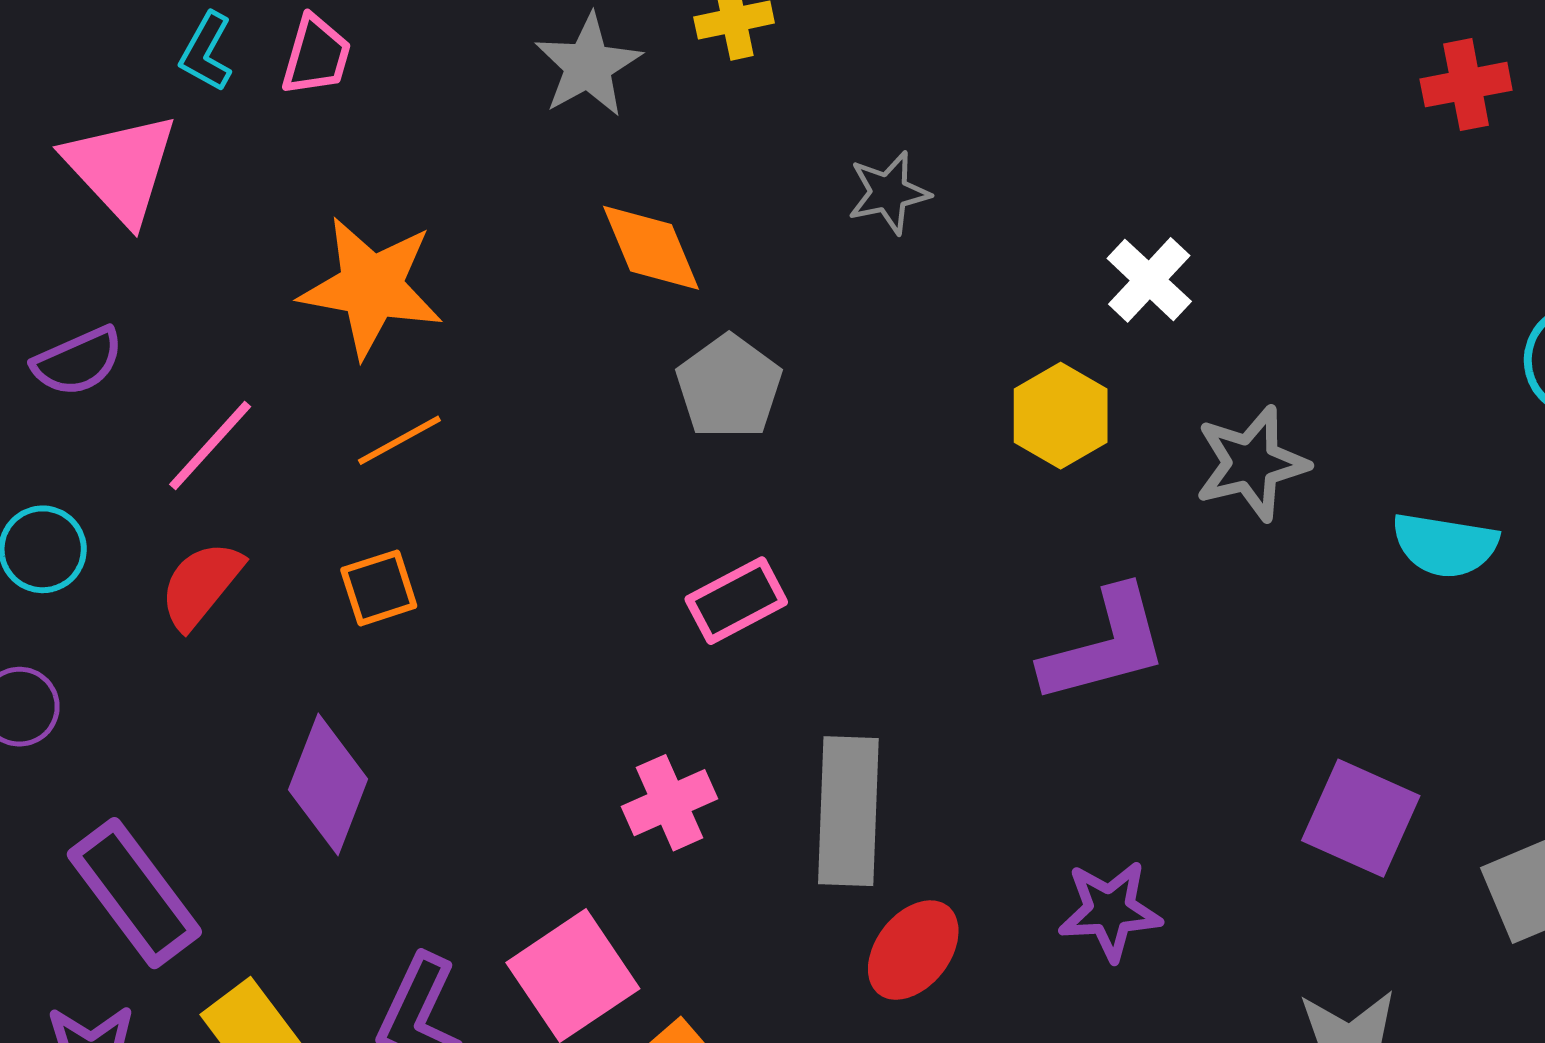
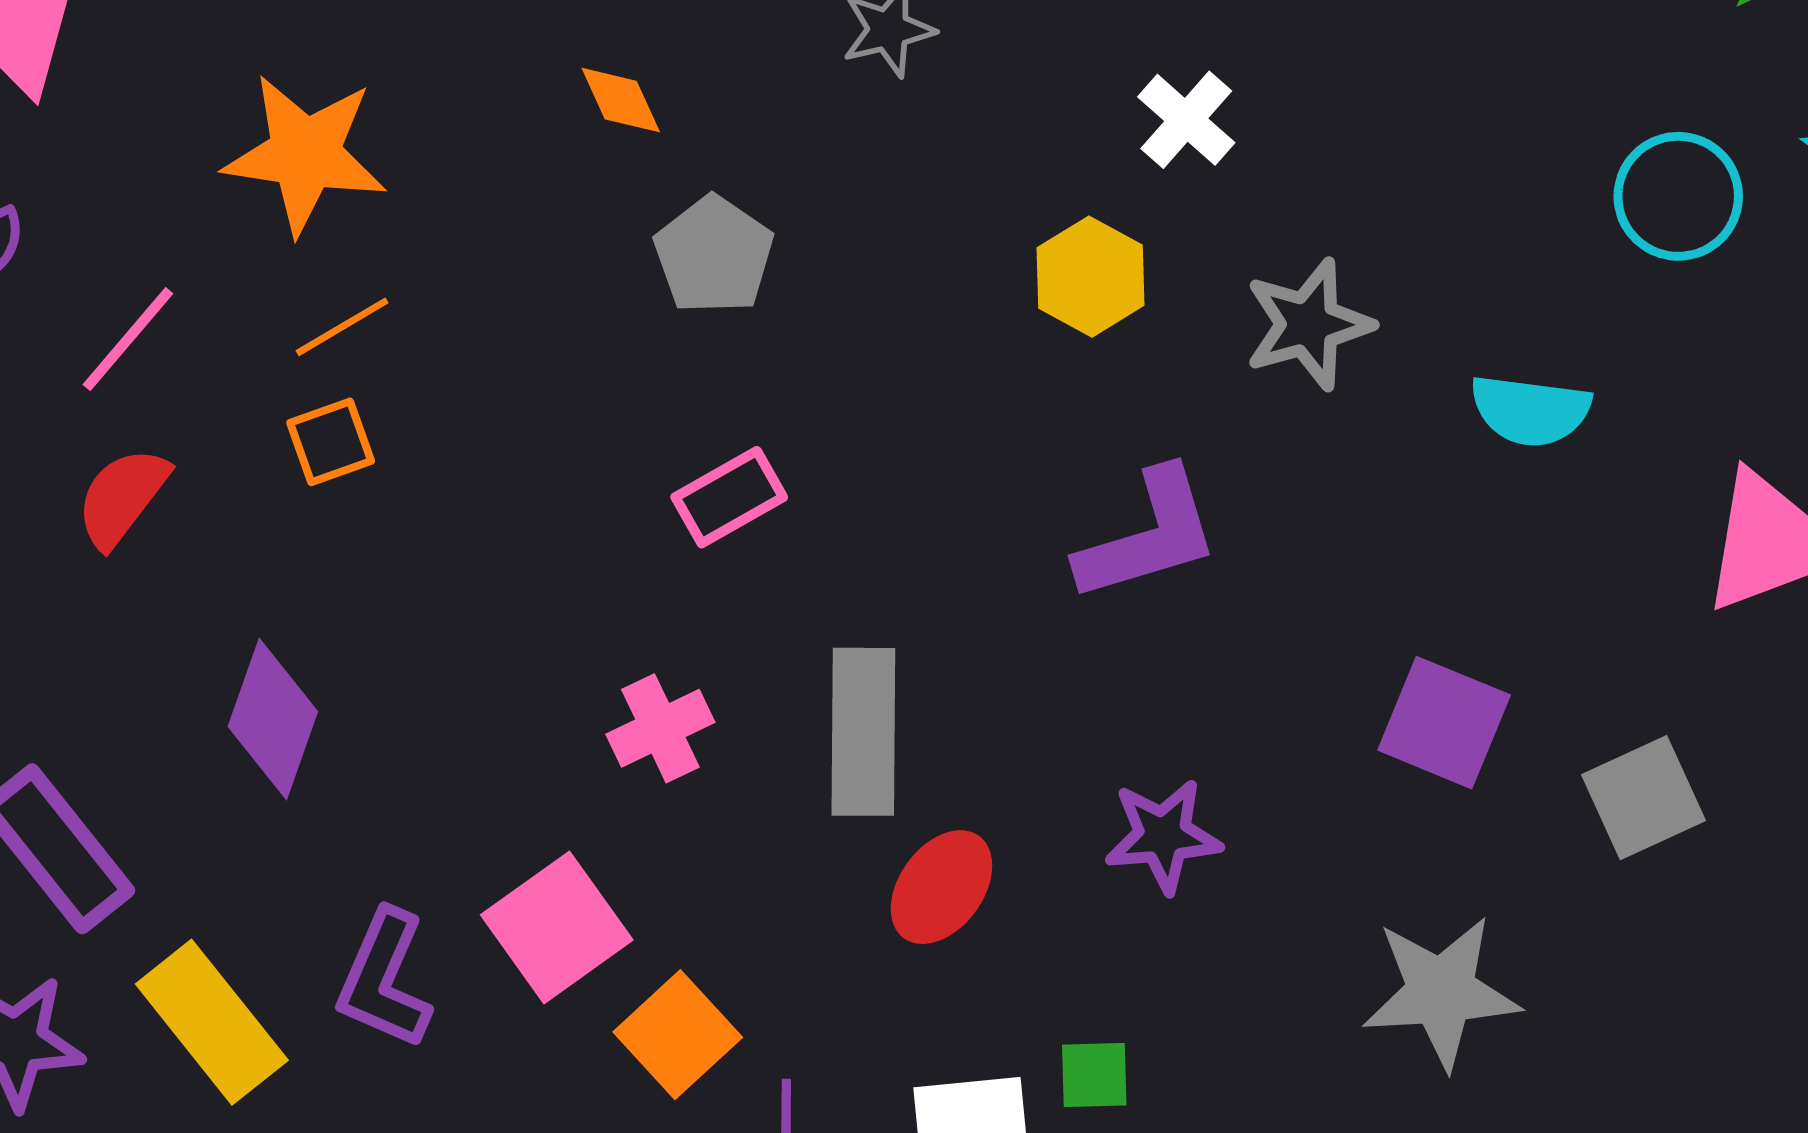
orange diamond: (651, 248) -> (621, 100), size x0.7
orange square: (379, 588) -> (331, 442), moved

